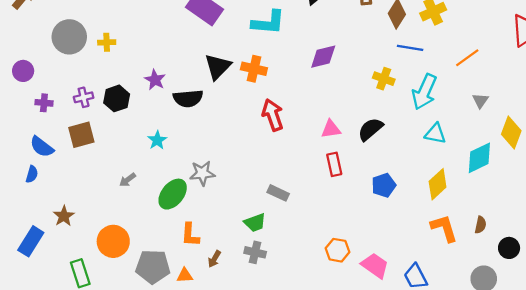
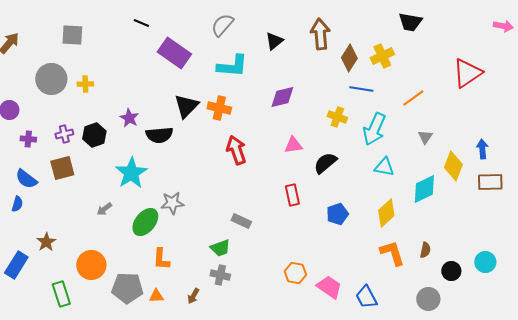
pink triangle: (331, 129) -> (293, 145), moved
cyan star: (157, 140) -> (131, 173), size x1.8
brown arrow: (214, 259) -> (193, 296), moved

